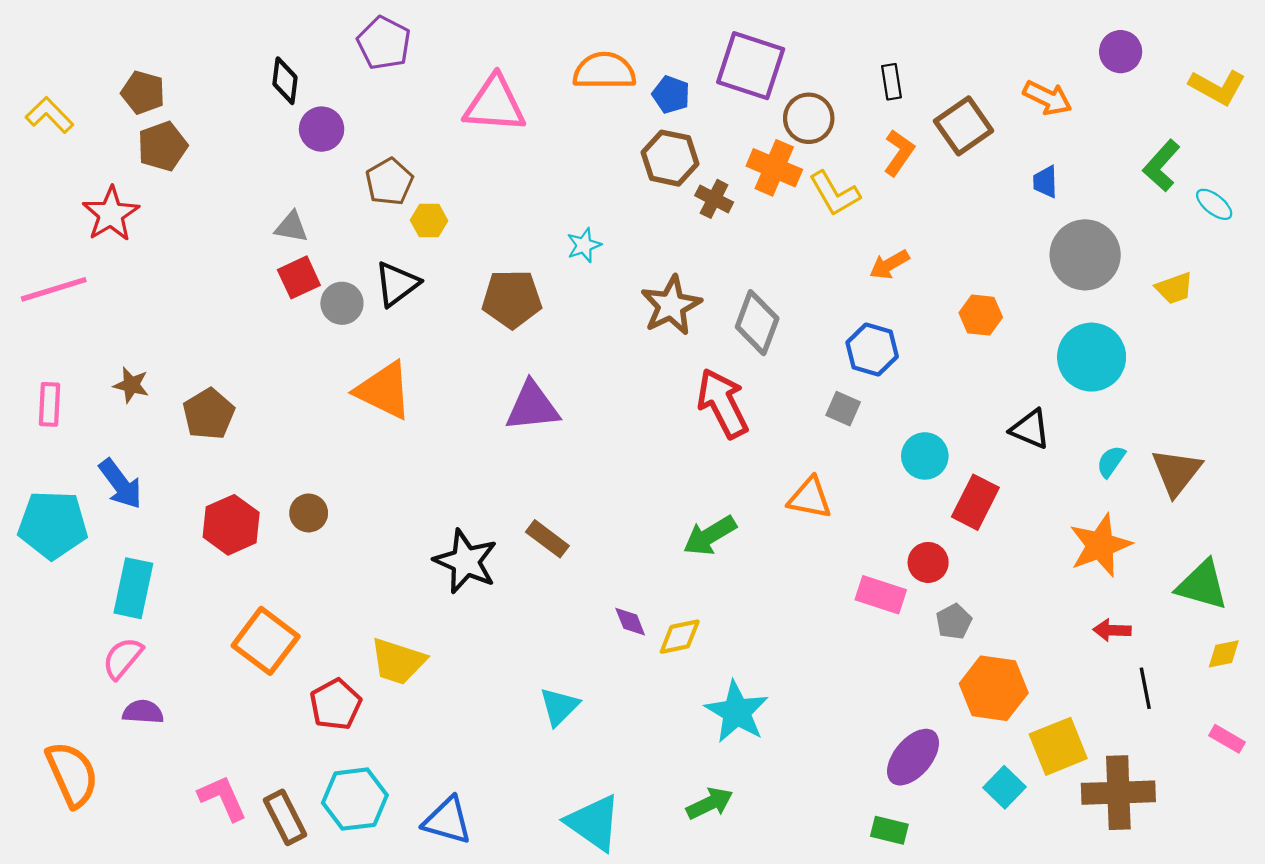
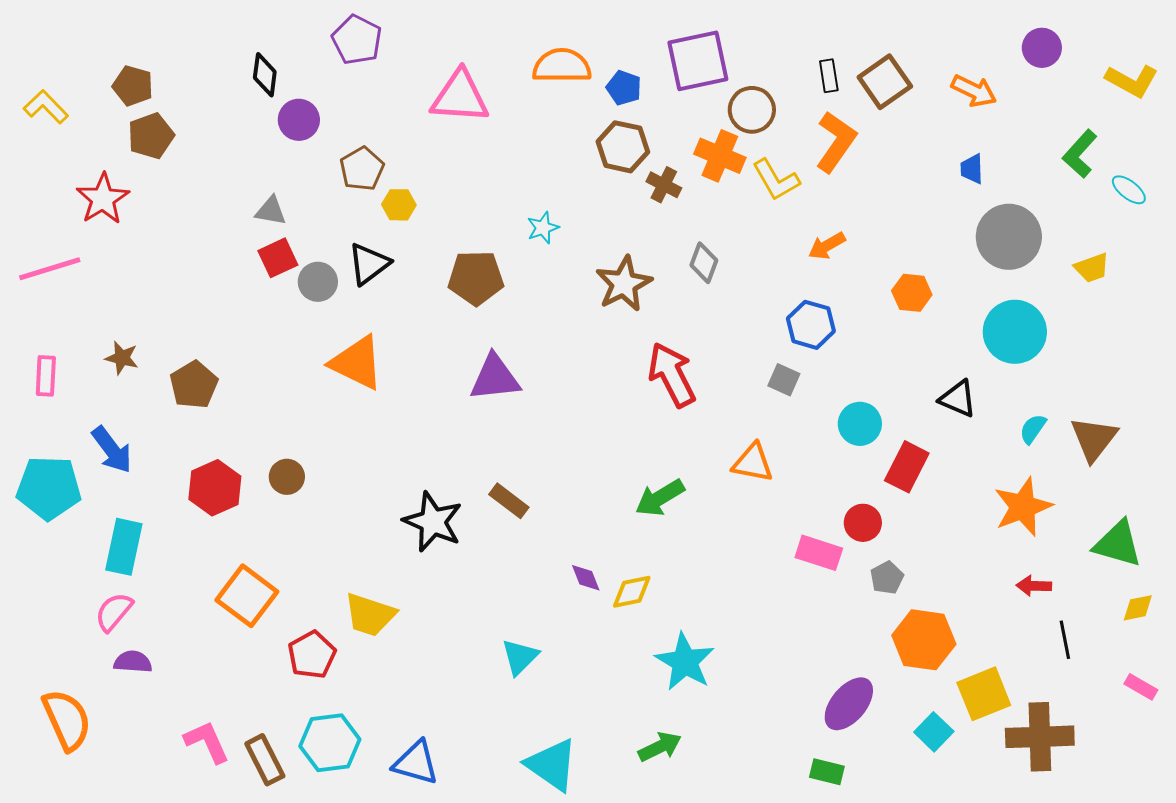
purple square: (751, 66) -> (698, 61), turned -30
brown square: (964, 126) -> (885, 82), moved
orange L-shape: (899, 153) -> (836, 142), size x1.4
gray diamond: (757, 323) -> (704, 263), moved, size x0.7

